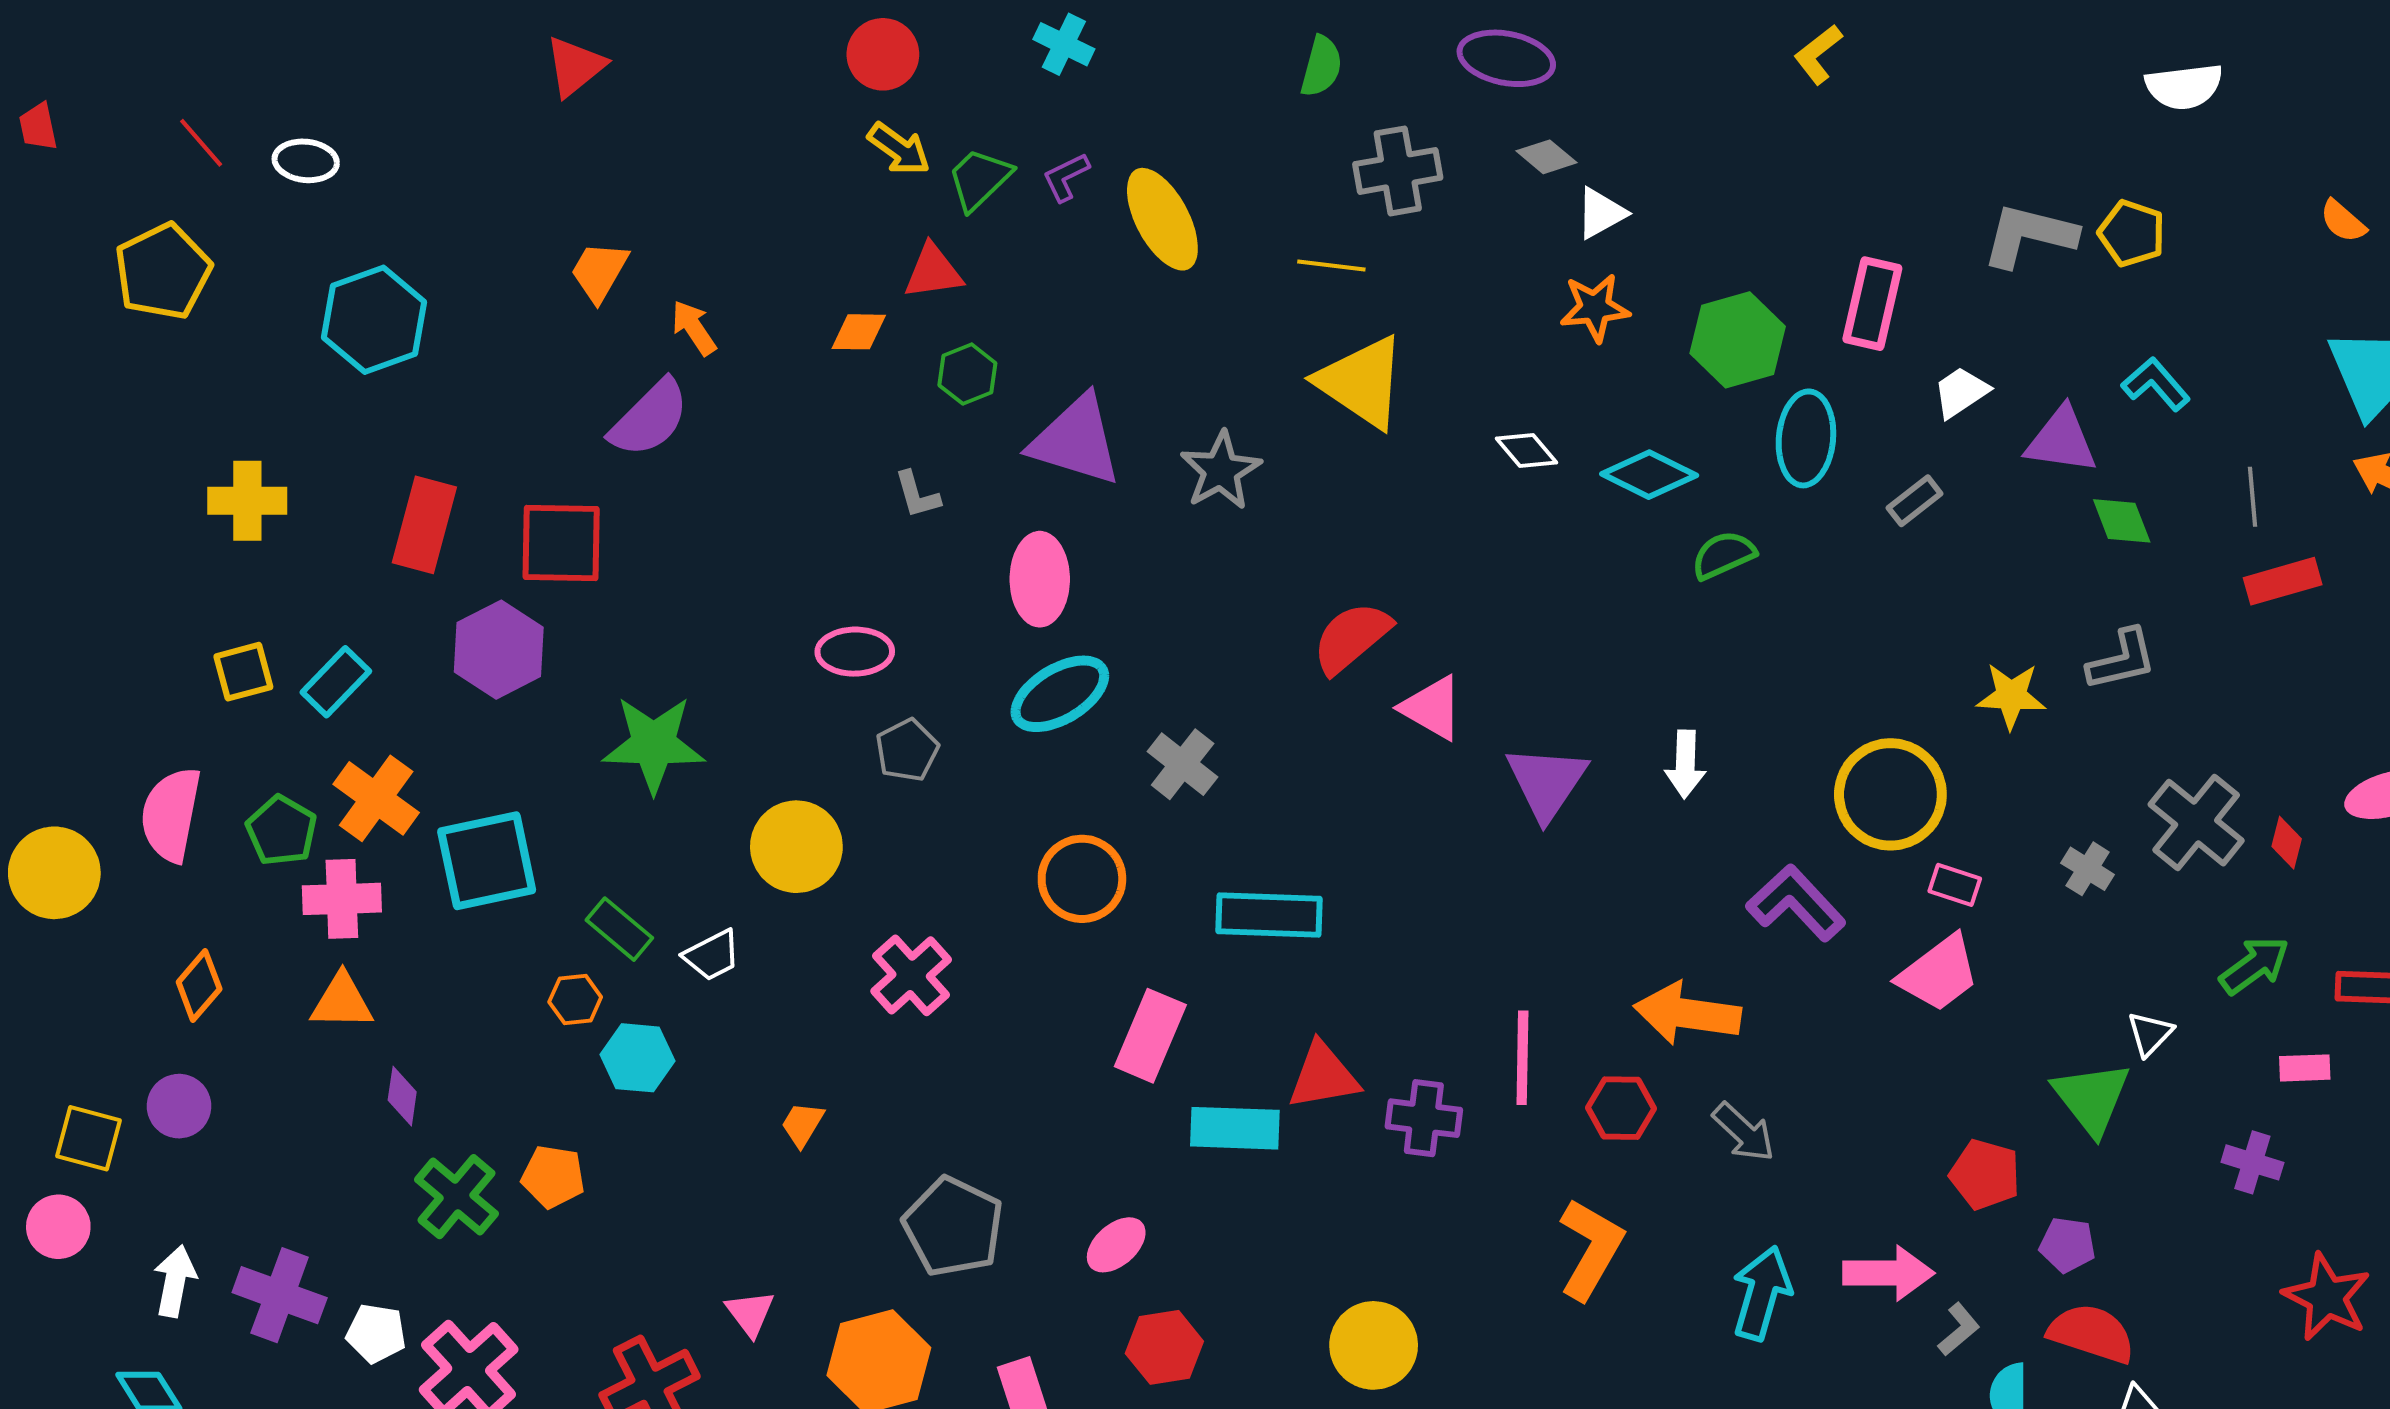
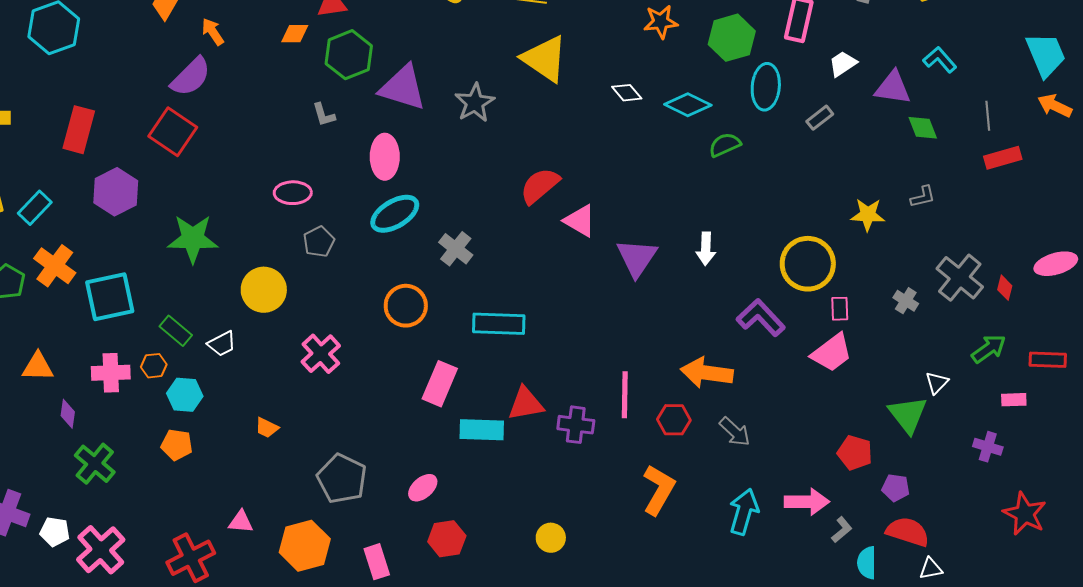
green hexagon: (967, 374) -> (349, 55), size x1.6
red square: (561, 543) -> (173, 132), moved, turned 33
gray L-shape: (2122, 660) -> (923, 197), size x0.7
pink rectangle: (1955, 885) -> (840, 309), turned 70
pink cross: (342, 899) -> (111, 373), moved
orange trapezoid: (802, 1124) -> (267, 428), turned -95
orange pentagon: (553, 1176) -> (177, 445), moved
pink triangle: (750, 1313) -> (241, 522), turned -48
yellow circle: (1374, 1345) -> (551, 538), size x0.7

